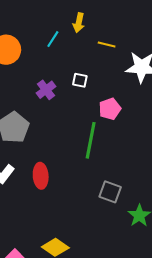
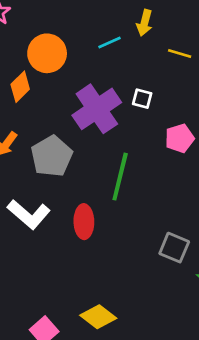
cyan line: (53, 39) -> (110, 43), turned 30
purple cross: (46, 90) -> (97, 109), size x1.8
green line: (91, 140) -> (120, 177), moved

